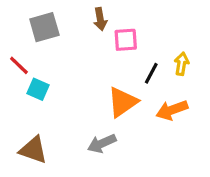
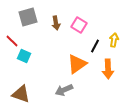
brown arrow: (100, 19) -> (56, 23), moved
pink square: (126, 40) -> (79, 25), turned 35
orange arrow: (172, 110) -> (108, 69), turned -72

